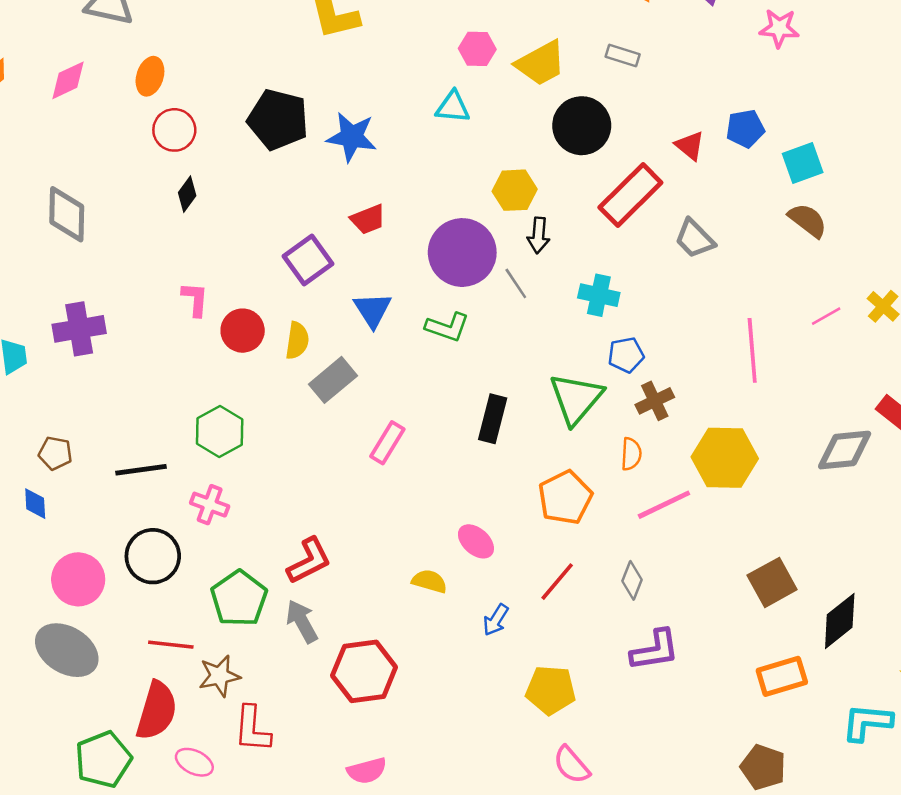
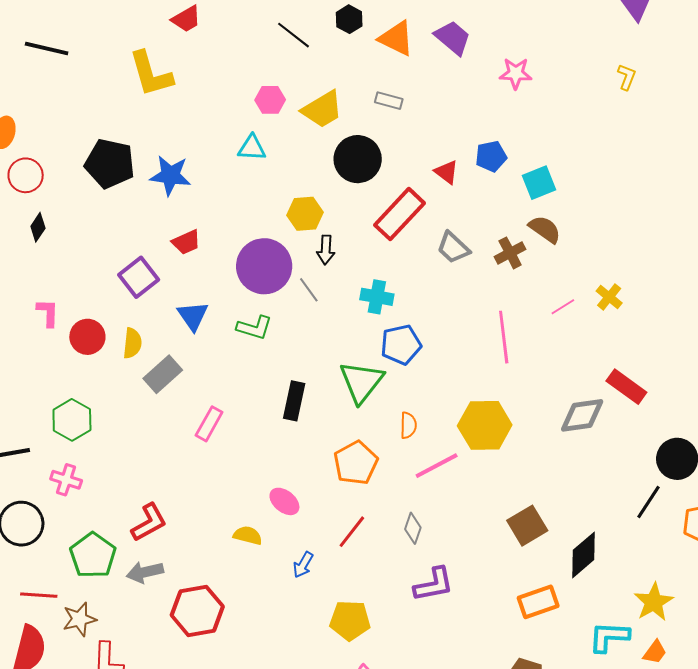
blue pentagon: (626, 355) -> (401, 345), size x1.4
brown cross: (655, 401) -> (510, 253), moved
gray arrow: (302, 621) -> (145, 572), turned -72

